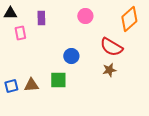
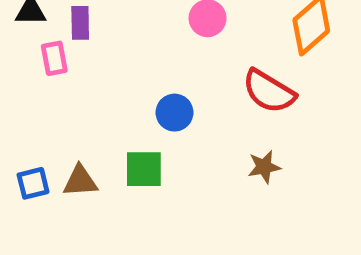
purple rectangle: (41, 18) -> (80, 23), moved
brown star: (109, 70) -> (264, 167), moved

